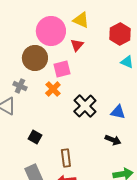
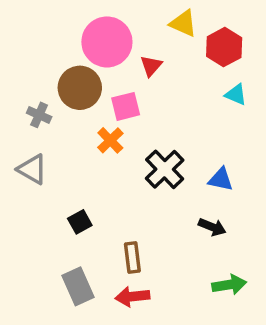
yellow triangle: (81, 20) -> (183, 23), moved
gray cross: (20, 86) -> (39, 115), moved
black square: (35, 137) -> (80, 222), turned 32

